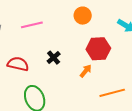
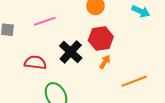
red hexagon: (98, 49) -> (101, 38), moved
black cross: (54, 58) -> (71, 52), size x1.6

